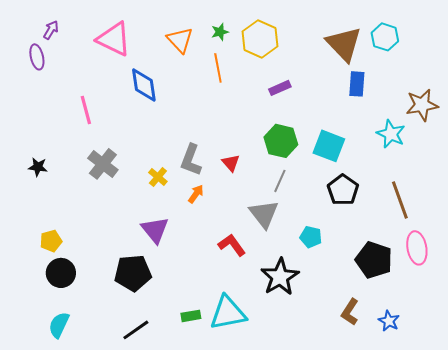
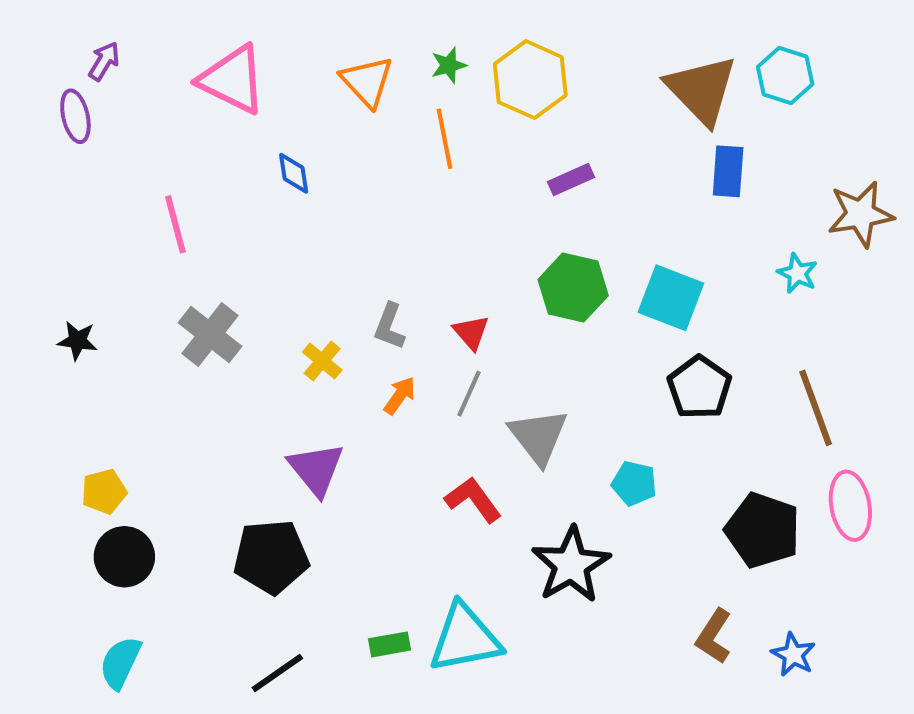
blue diamond: (144, 85) -> (294, 173), size x0.6
cyan star: (391, 134) -> (797, 273), size x0.7
gray L-shape: (191, 160) -> (389, 326), size x0.7
gray line: (280, 181) -> (469, 394), moved

